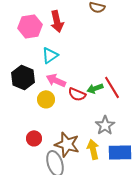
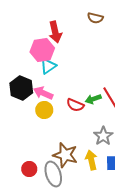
pink hexagon: (30, 26) -> (42, 50), moved
pink arrow: (56, 80) -> (43, 93), moved
red circle: (34, 138) -> (29, 169), moved

